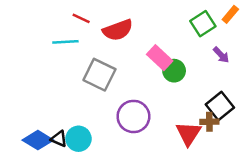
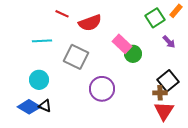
cyan line: (65, 42) -> (42, 41), moved
red triangle: (188, 133) -> (164, 111), moved
cyan circle: (79, 139) -> (39, 80), moved

